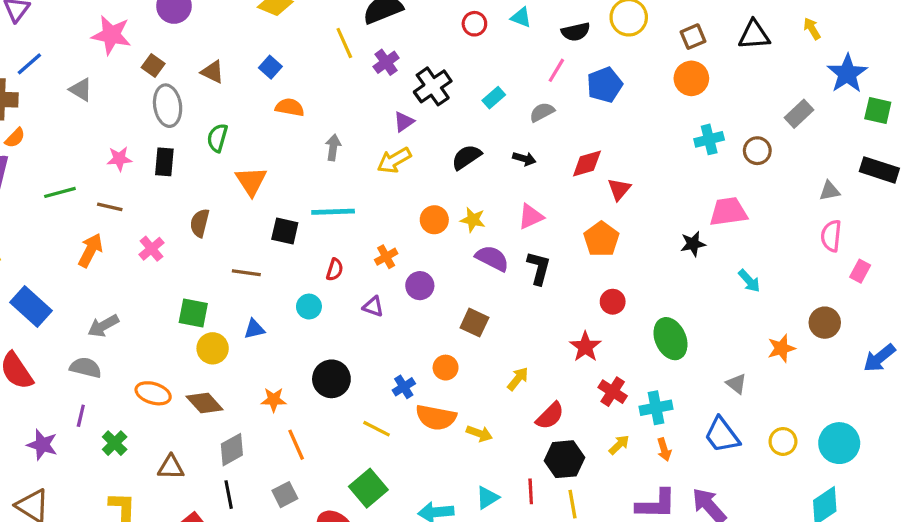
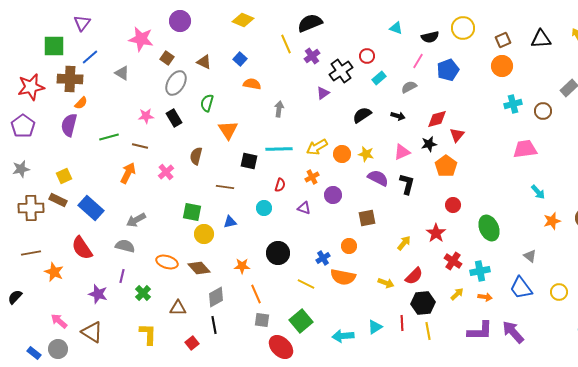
red circle: (474, 24) -> (367, 56), moved
gray ellipse: (168, 106) -> (176, 83), turned 40
yellow arrow: (394, 160) -> (317, 147), moved
black rectangle: (164, 162) -> (174, 118), turned -36
black star: (693, 244) -> (429, 144), moved
brown square: (474, 323) -> (367, 218), turned -36
orange star: (781, 348) -> (552, 221), moved
yellow arrow: (518, 379) -> (404, 243), moved
yellow arrow: (479, 433) -> (386, 283), moved
orange arrow: (664, 450) -> (485, 297), turned -64
gray square: (285, 495) -> (262, 320), moved, turned 35

